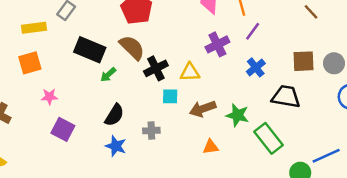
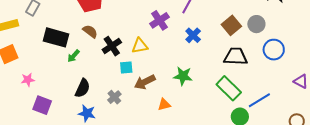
brown semicircle: (132, 48) -> (90, 31), size x0.7
brown square: (304, 61) -> (231, 25), turned -30
black trapezoid: (286, 97) -> (236, 56), moved
brown arrow: (203, 109) -> (145, 82), moved
gray cross: (151, 131) -> (114, 97), turned -32
green rectangle: (268, 138) -> (229, 88), moved

